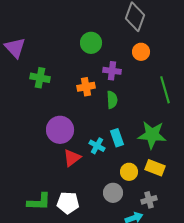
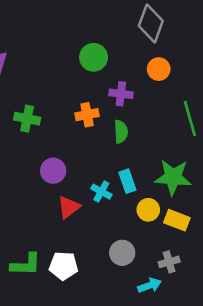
green cross: (40, 78) -> (27, 119), moved
purple circle: (60, 130) -> (53, 171), size x0.7
yellow circle: (129, 172) -> (148, 210), moved

